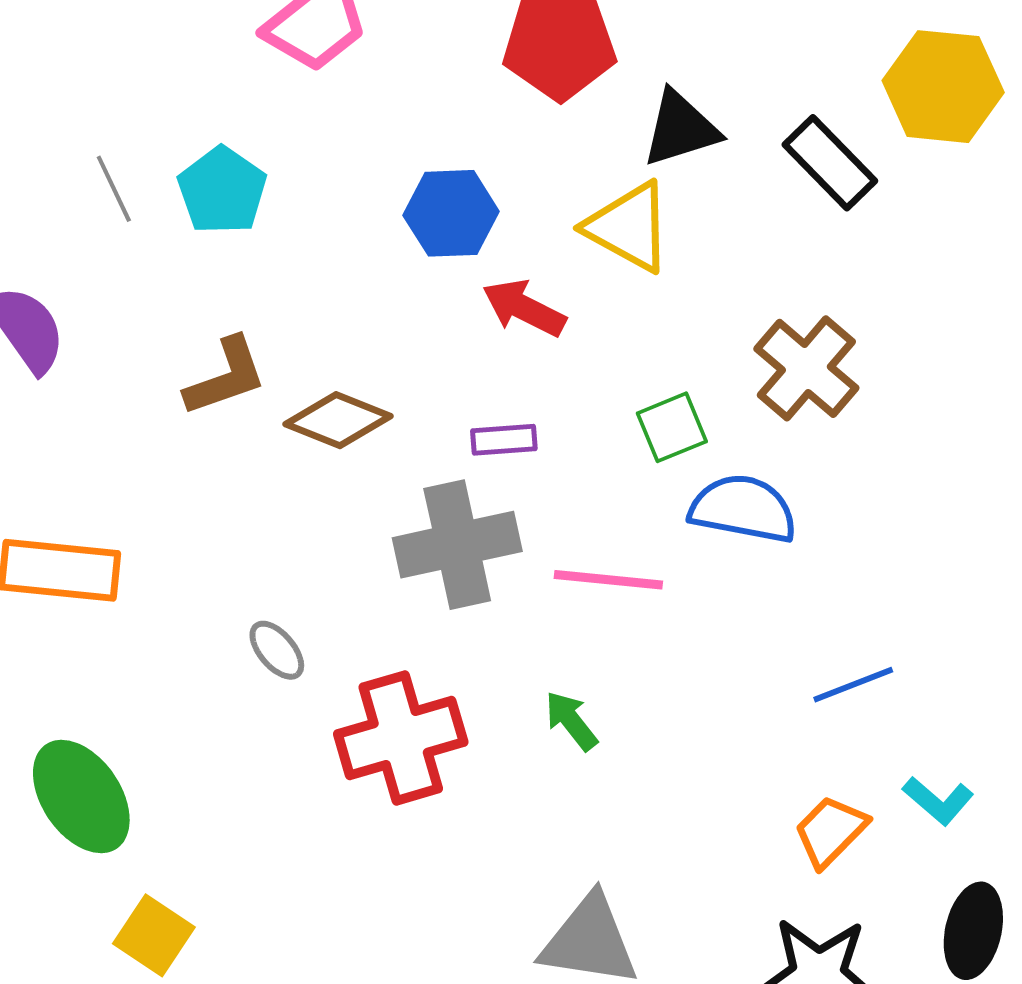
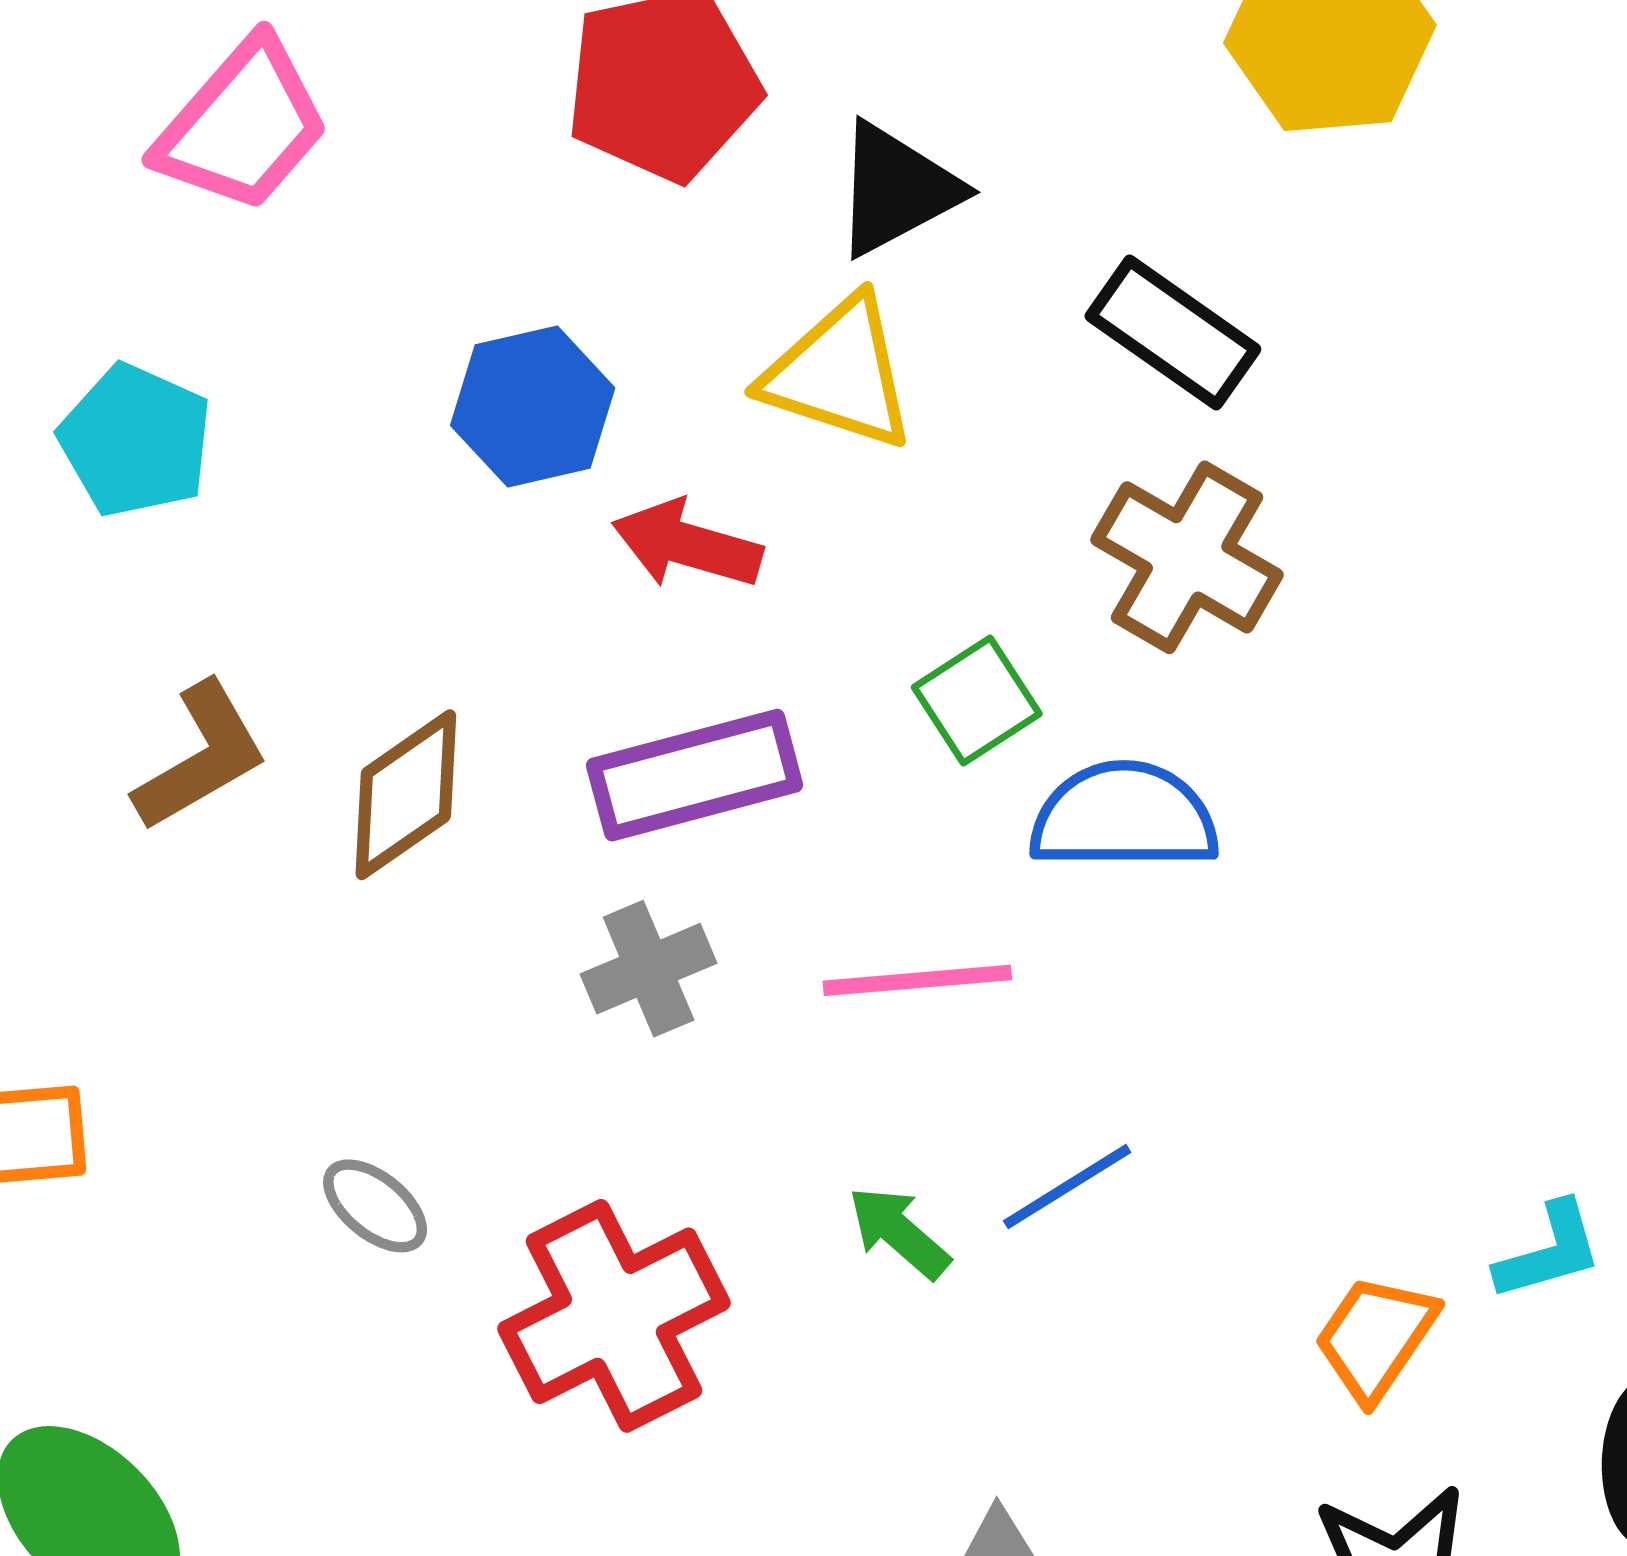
black rectangle: (830, 163) -> (1173, 333), moved
brown diamond: (338, 420) -> (406, 795), turned -46
purple rectangle: (504, 440) -> (695, 775), size x1.8
gray cross: (457, 545) -> (649, 969), size x0.6
blue line: (853, 685) -> (1067, 1187), moved
cyan L-shape: (938, 801) -> (1549, 1251), turned -46

